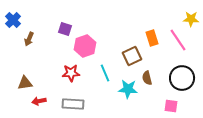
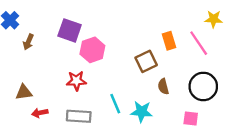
purple square: (65, 29) -> (70, 30), size x1.5
cyan line: (105, 73) -> (115, 104), moved
cyan star: (128, 89) -> (142, 112), moved

